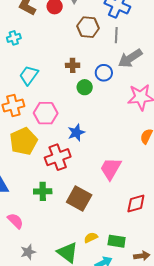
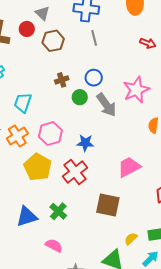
brown hexagon: (88, 27) -> (53, 41), moved
gray arrow: (130, 58) -> (106, 105), moved, turned -75
blue star: (76, 133) -> (85, 143), turned -30
pink trapezoid: (111, 169) -> (129, 167), turned 50
green cross: (43, 191) -> (58, 211), moved, turned -30

